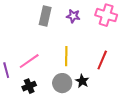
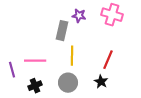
gray rectangle: (45, 16) -> (62, 31), moved
pink line: (29, 61) -> (35, 61), turned 35
black star: (82, 81) -> (101, 82), moved

